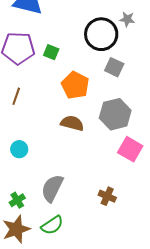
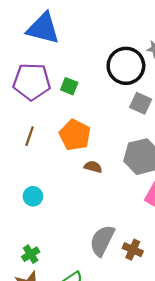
orange pentagon: (75, 85) -> (75, 135), moved
brown semicircle: (72, 123) -> (93, 167), size x0.7
gray semicircle: (52, 188) -> (102, 241), moved

